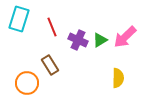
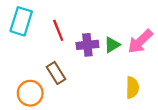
purple cross: (78, 40) -> (87, 45), turned -30

